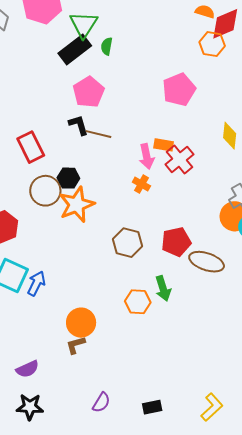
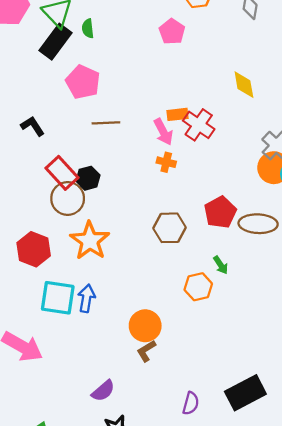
pink pentagon: (179, 90) -> (172, 32), moved, size x0.7
black L-shape: (79, 125) -> (33, 126), moved
red rectangle: (31, 147) -> (62, 173), moved
orange star: (77, 205) -> (90, 241), moved
green arrow: (163, 288) -> (221, 265), size x0.7
black rectangle: (152, 407) -> (245, 393), size x1.8

